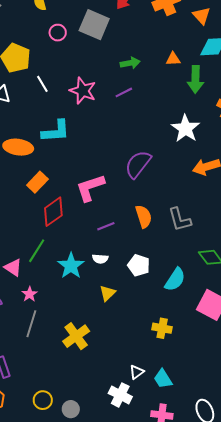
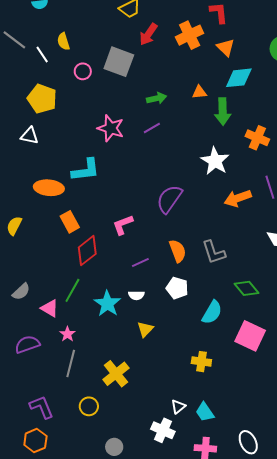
white line: (42, 84) -> (42, 55), moved
orange rectangle: (37, 182) -> (70, 222), turned -70
pink L-shape: (90, 188) -> (123, 225), size x0.7
white pentagon: (139, 265) -> (177, 288), moved
yellow circle: (43, 400) -> (89, 406), moved

